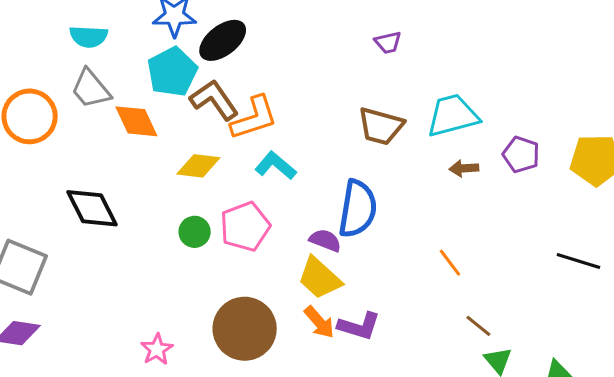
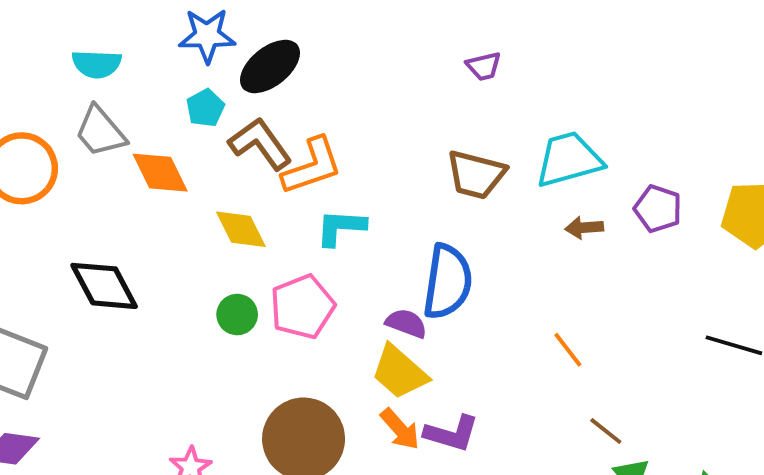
cyan pentagon: (172, 72) -> (205, 108), size x0.6
yellow diamond: (198, 166) -> (241, 229), turned 57
cyan L-shape: (276, 166) -> (341, 227), turned -36

